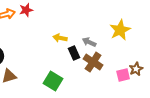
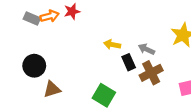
brown cross: (93, 62) -> (151, 73), turned 30

